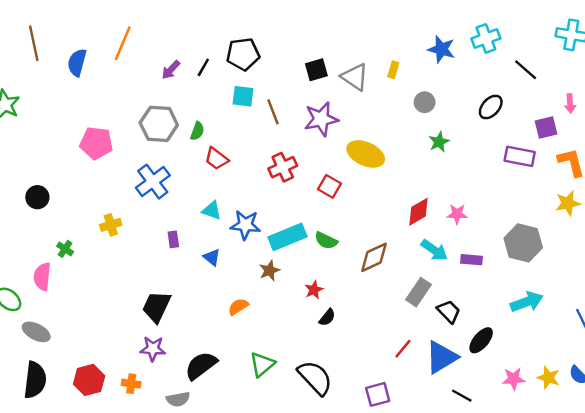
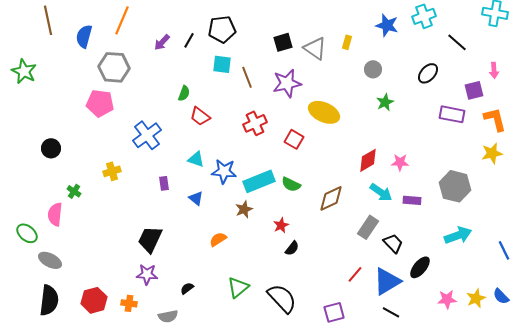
gray hexagon: (159, 124) -> (114, 67), moved
black semicircle: (201, 366) -> (187, 288), size x0.5
yellow star: (548, 378) -> (476, 298), turned 30
black line: (462, 396) -> (391, 312), moved

